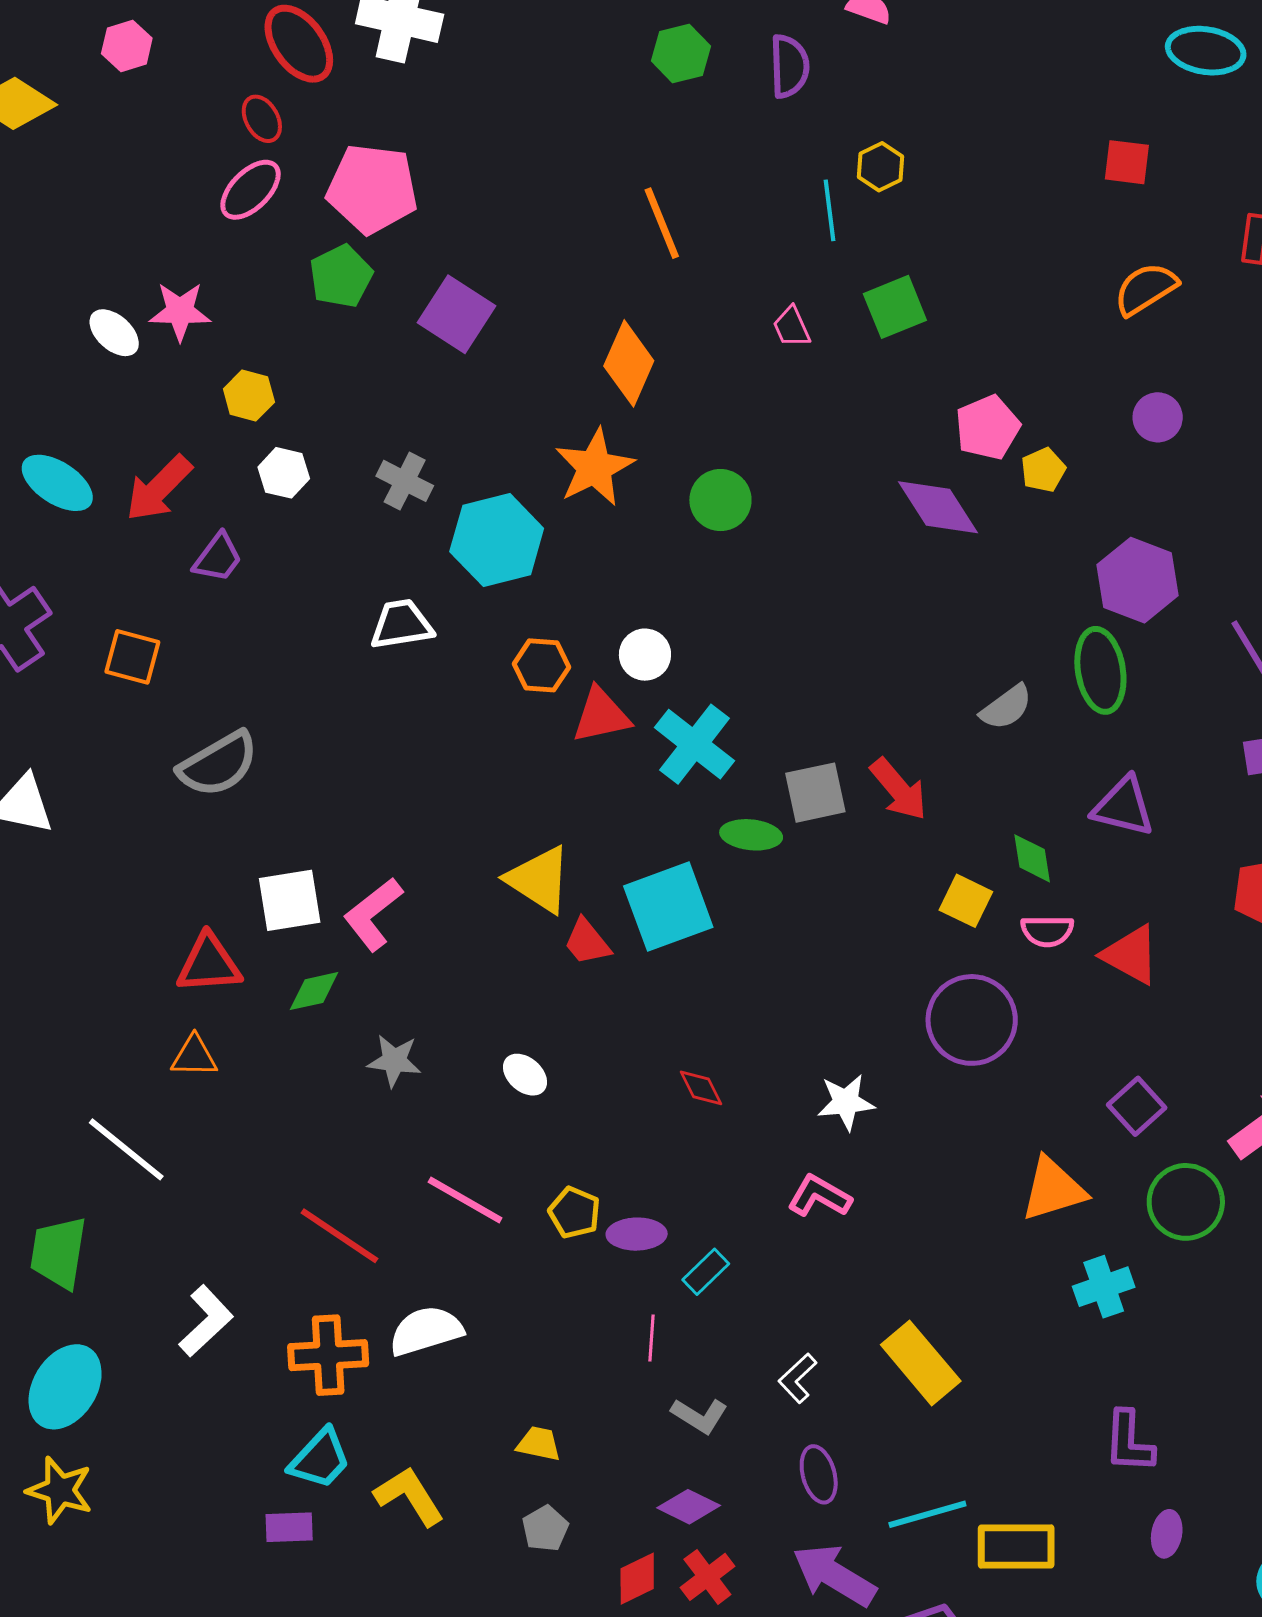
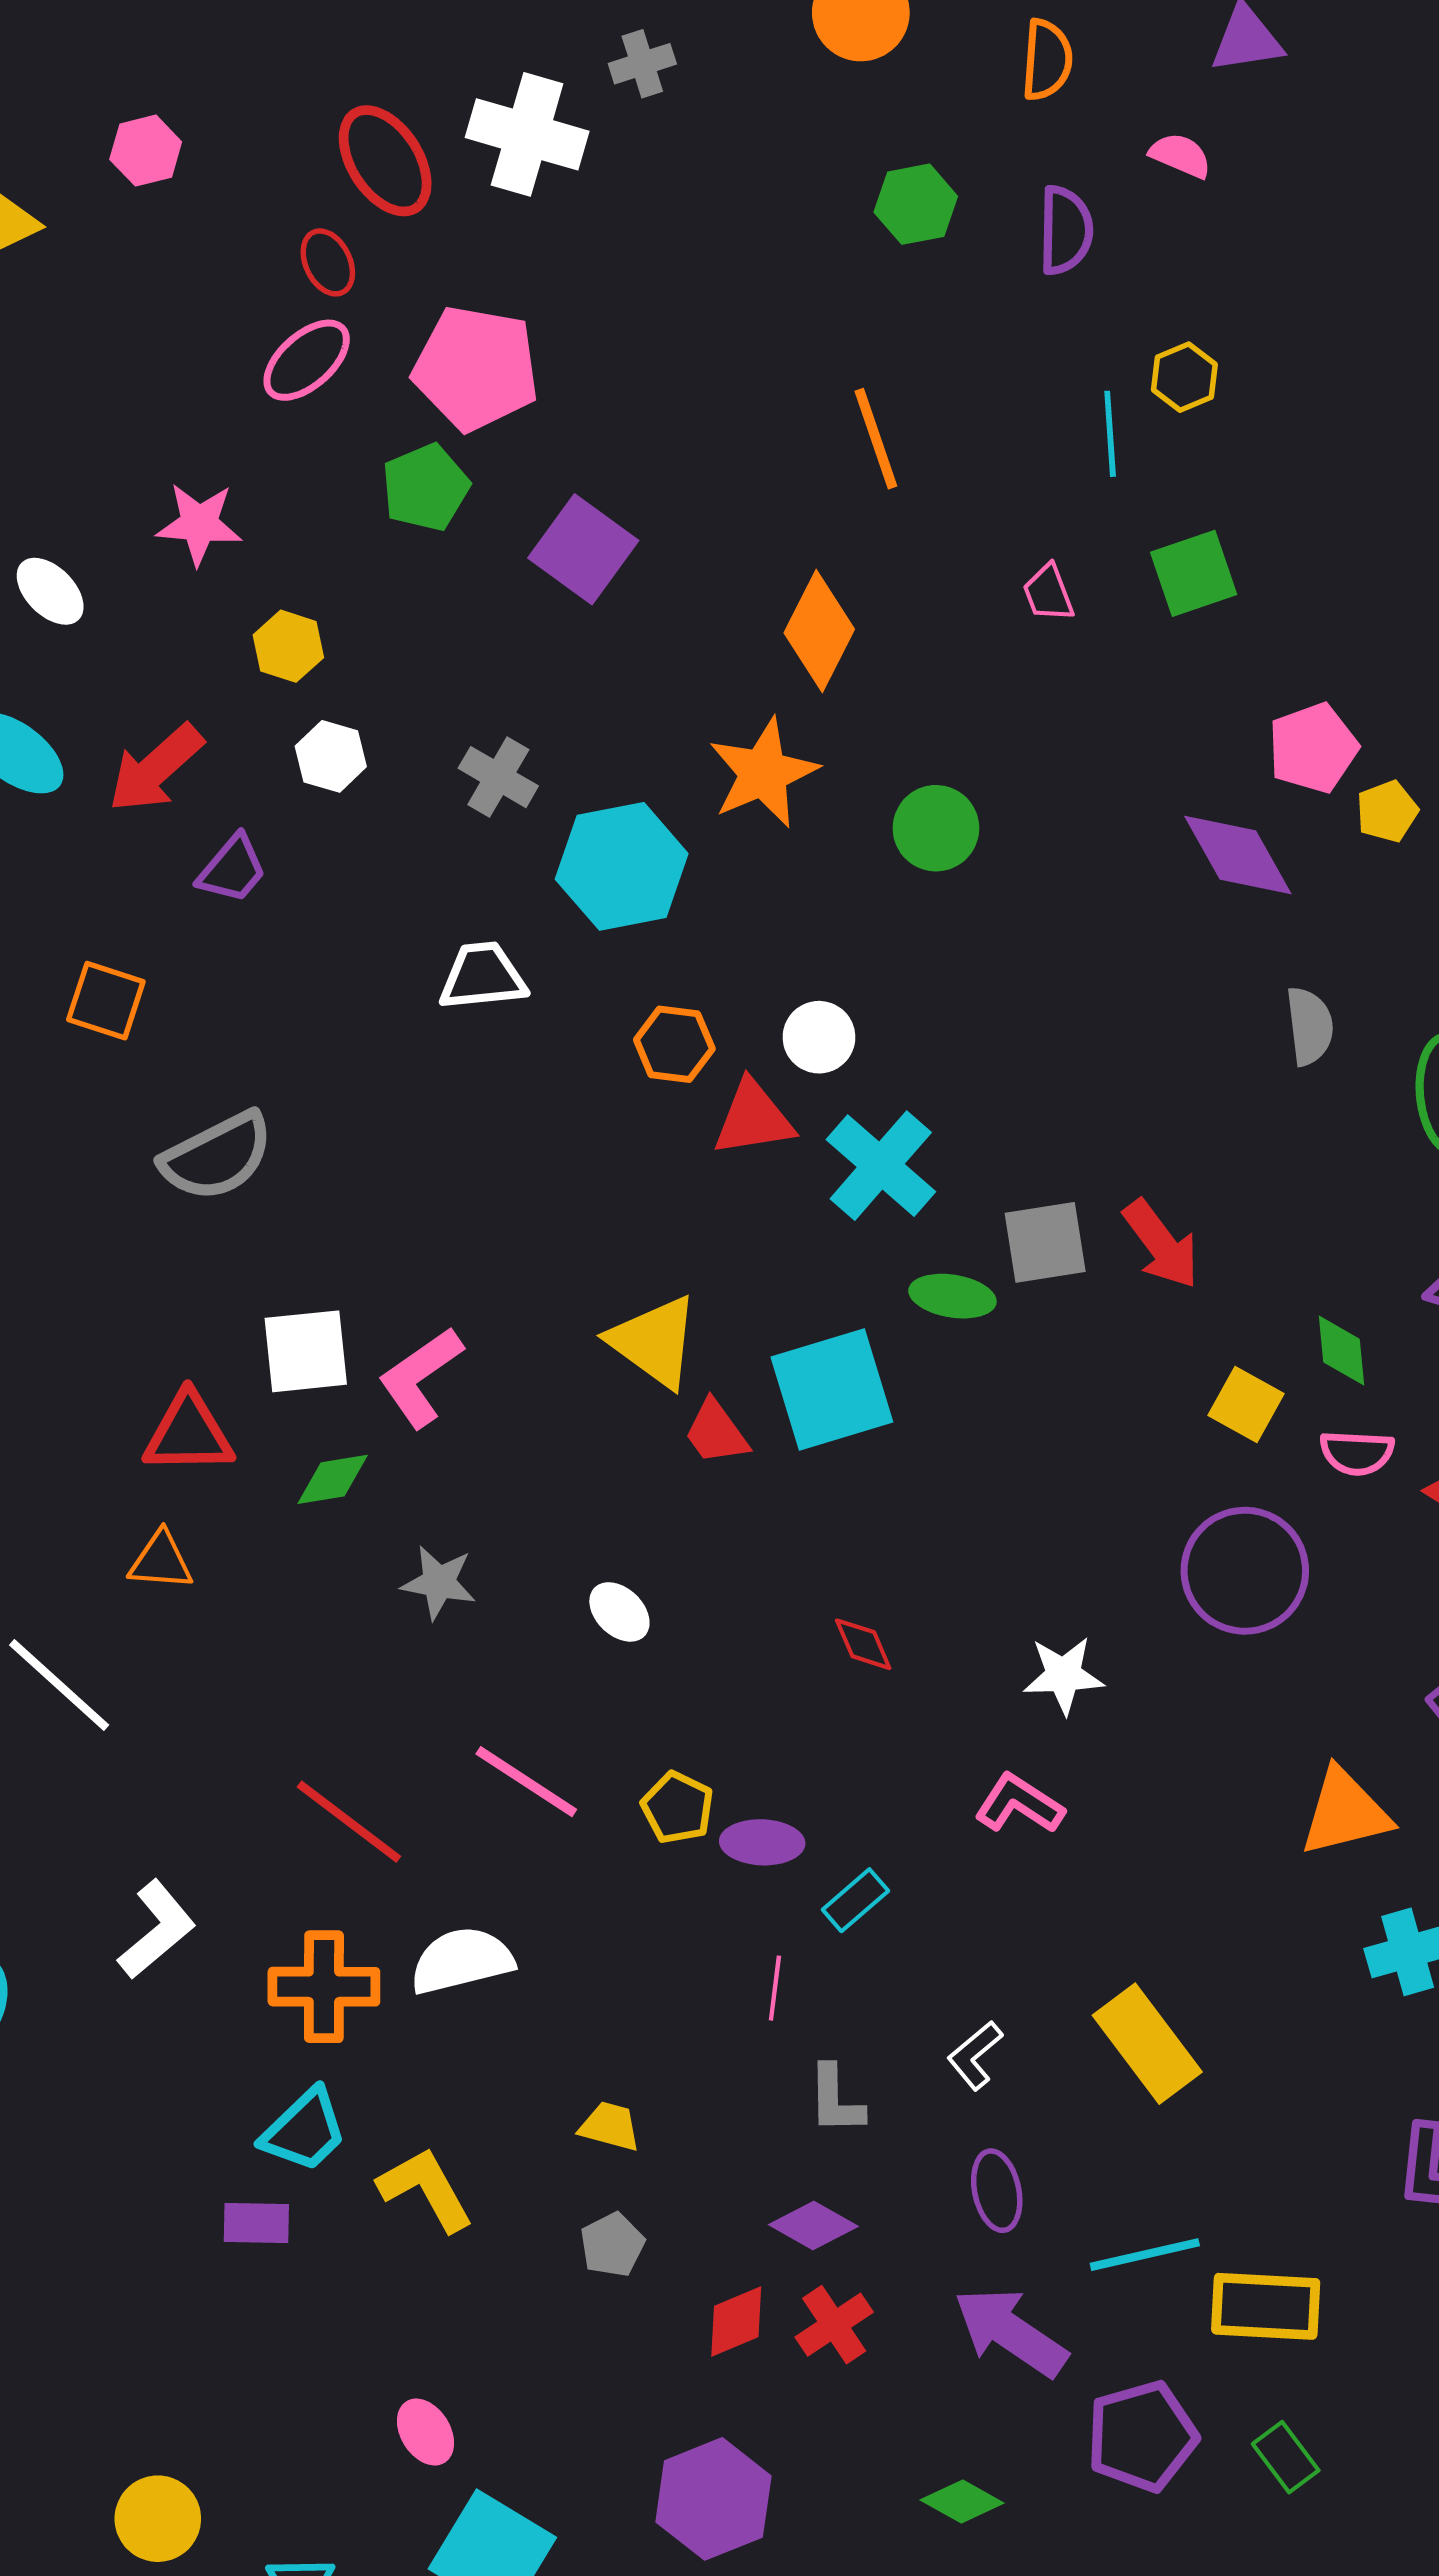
white ellipse: (114, 333) -> (50, 591), moved
gray semicircle: (1006, 707) -> (1310, 1026), moved, turned -64
gray L-shape: (699, 1416) -> (836, 2100), turned 54

